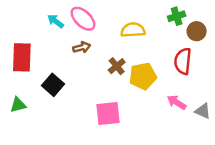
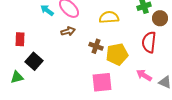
red rectangle: (22, 57) -> (20, 39), size x0.6
brown cross: (117, 66) -> (96, 46), turned -32
black square: (53, 85) -> (34, 61), moved
pink square: (108, 114) -> (102, 82), moved

